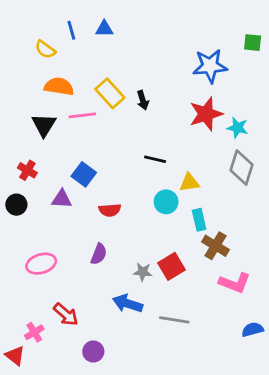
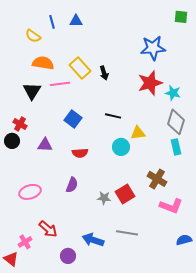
green square: (253, 43) -> (181, 17), moved
blue square: (84, 174) -> (73, 119), moved
black circle: (16, 205) -> (12, 141), moved
cyan rectangle: (199, 220) -> (176, 147), moved
blue arrow: (128, 303) -> (93, 240), moved

